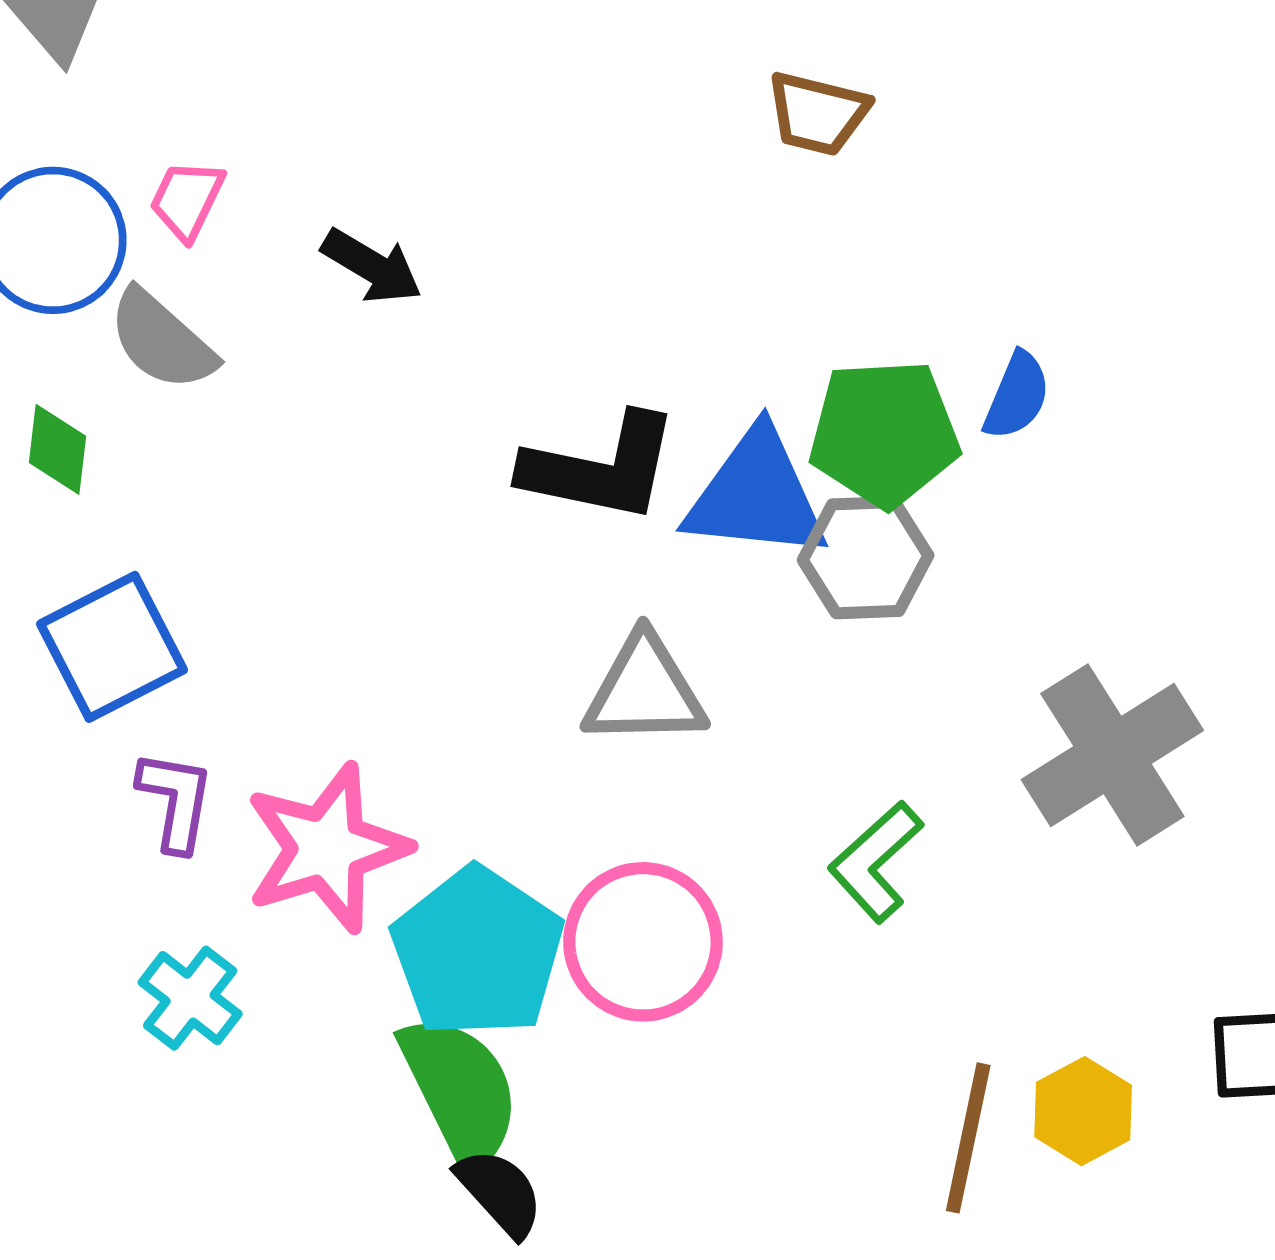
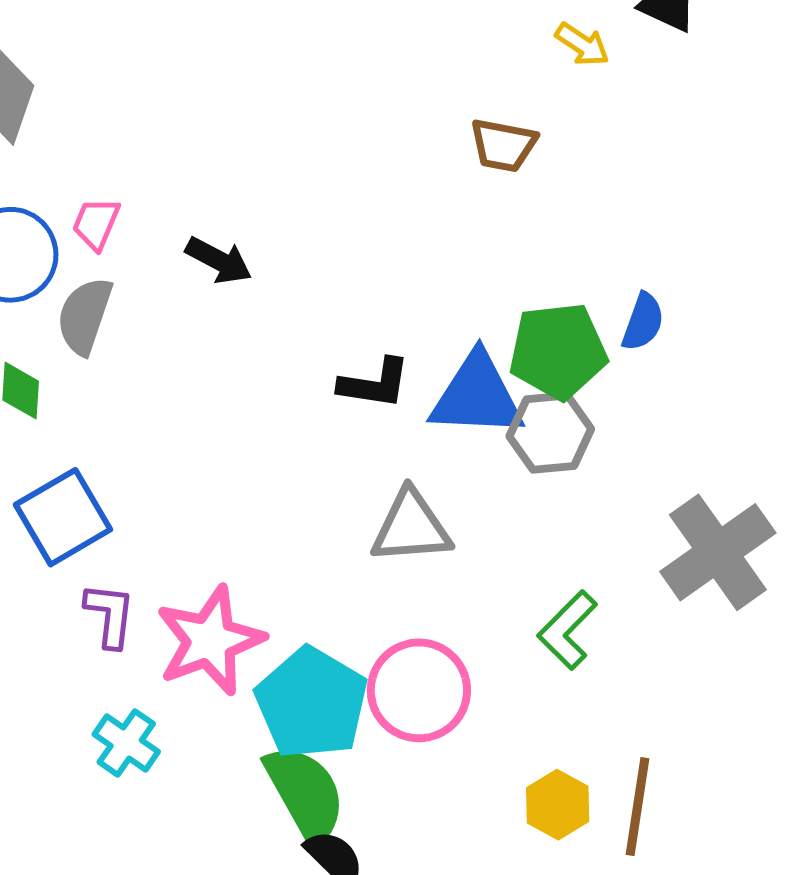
gray semicircle: (162, 340) -> (85, 316), turned 70
black L-shape: (600, 468) -> (375, 384), size x0.7
yellow hexagon: (1083, 1111) -> (558, 805), moved

